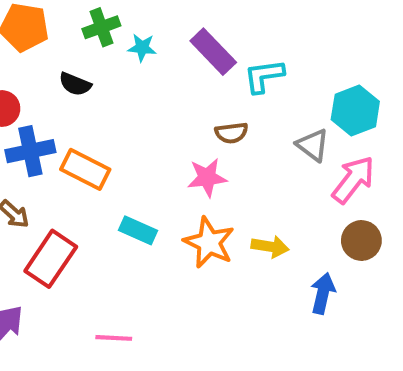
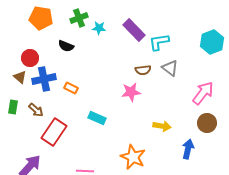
cyan hexagon: (355, 111) -> (212, 42), moved
gray triangle: (313, 145) -> (170, 68), moved
orange rectangle: (85, 169) -> (71, 88), size x0.6
orange star: (209, 243) -> (133, 157), moved

